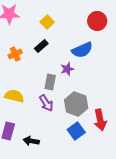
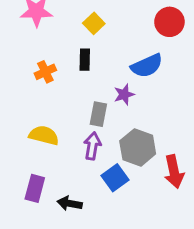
black rectangle: (41, 46) -> (85, 60), turned -48
purple arrow: (46, 103) -> (92, 146), turned -138
blue square: (76, 131) -> (115, 178), moved

